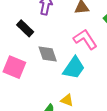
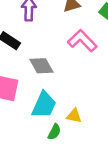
cyan trapezoid: (74, 68) -> (44, 105), moved

